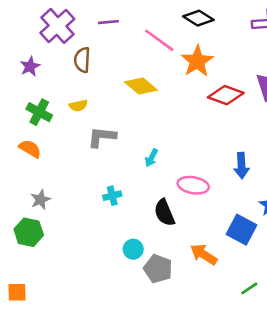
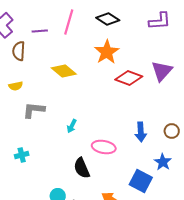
purple line: (108, 22) -> (40, 31), moved
pink line: (159, 40) -> (69, 22), moved, turned 70
cyan cross: (112, 196) -> (22, 155), moved

